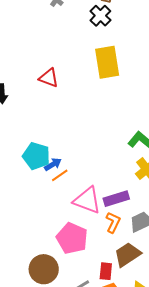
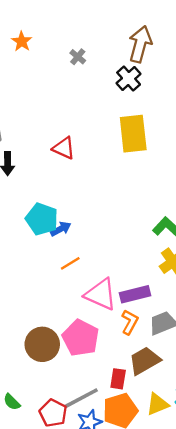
cyan pentagon: (36, 156) -> (42, 219), moved
blue arrow: (53, 164) -> (61, 229), moved
brown circle: (44, 269) -> (42, 344), moved

